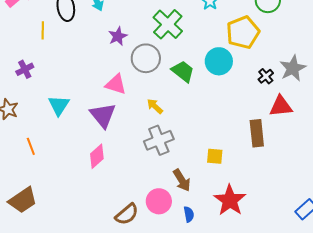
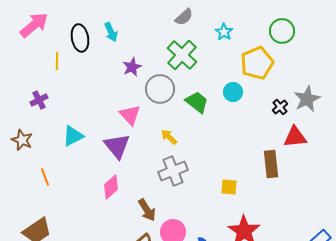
cyan circle: (219, 61) -> (233, 92), size x0.7
pink triangle: (116, 84) -> (130, 115), turned 30
cyan triangle: (59, 105) -> (73, 136), turned 30
brown arrow: (182, 180) -> (147, 210), moved

